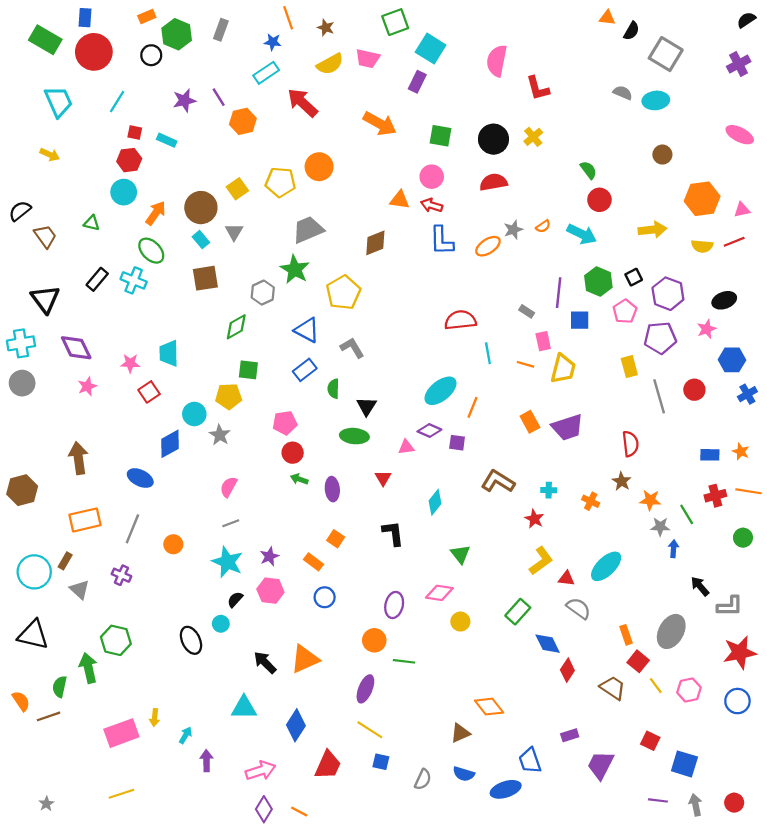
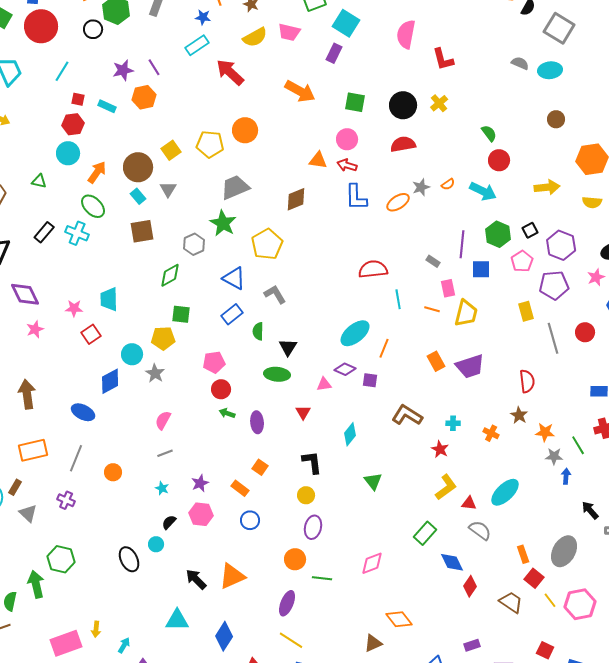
orange hexagon: (243, 121) -> (144, 97), moved
cyan star: (227, 562) -> (162, 488), size x0.5
pink diamond: (439, 593) -> (372, 563), moved, turned -30
yellow circle: (460, 622) -> (306, 495), moved
pink hexagon: (689, 690) -> (580, 604), size x1.4

